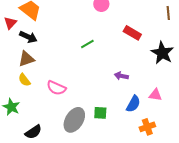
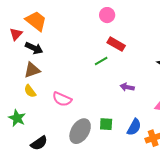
red rectangle: (132, 33) -> (116, 44), moved
green line: (87, 44) -> (101, 61), moved
blue semicircle: (133, 104) -> (134, 127), moved

